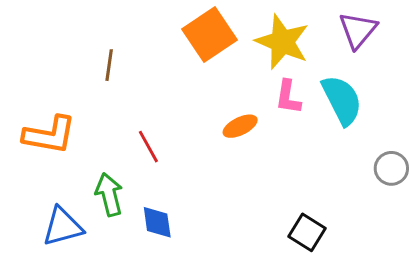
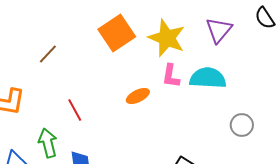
brown line: (109, 65) -> (48, 54), turned 35
cyan semicircle: (342, 100) -> (208, 78), turned -60

